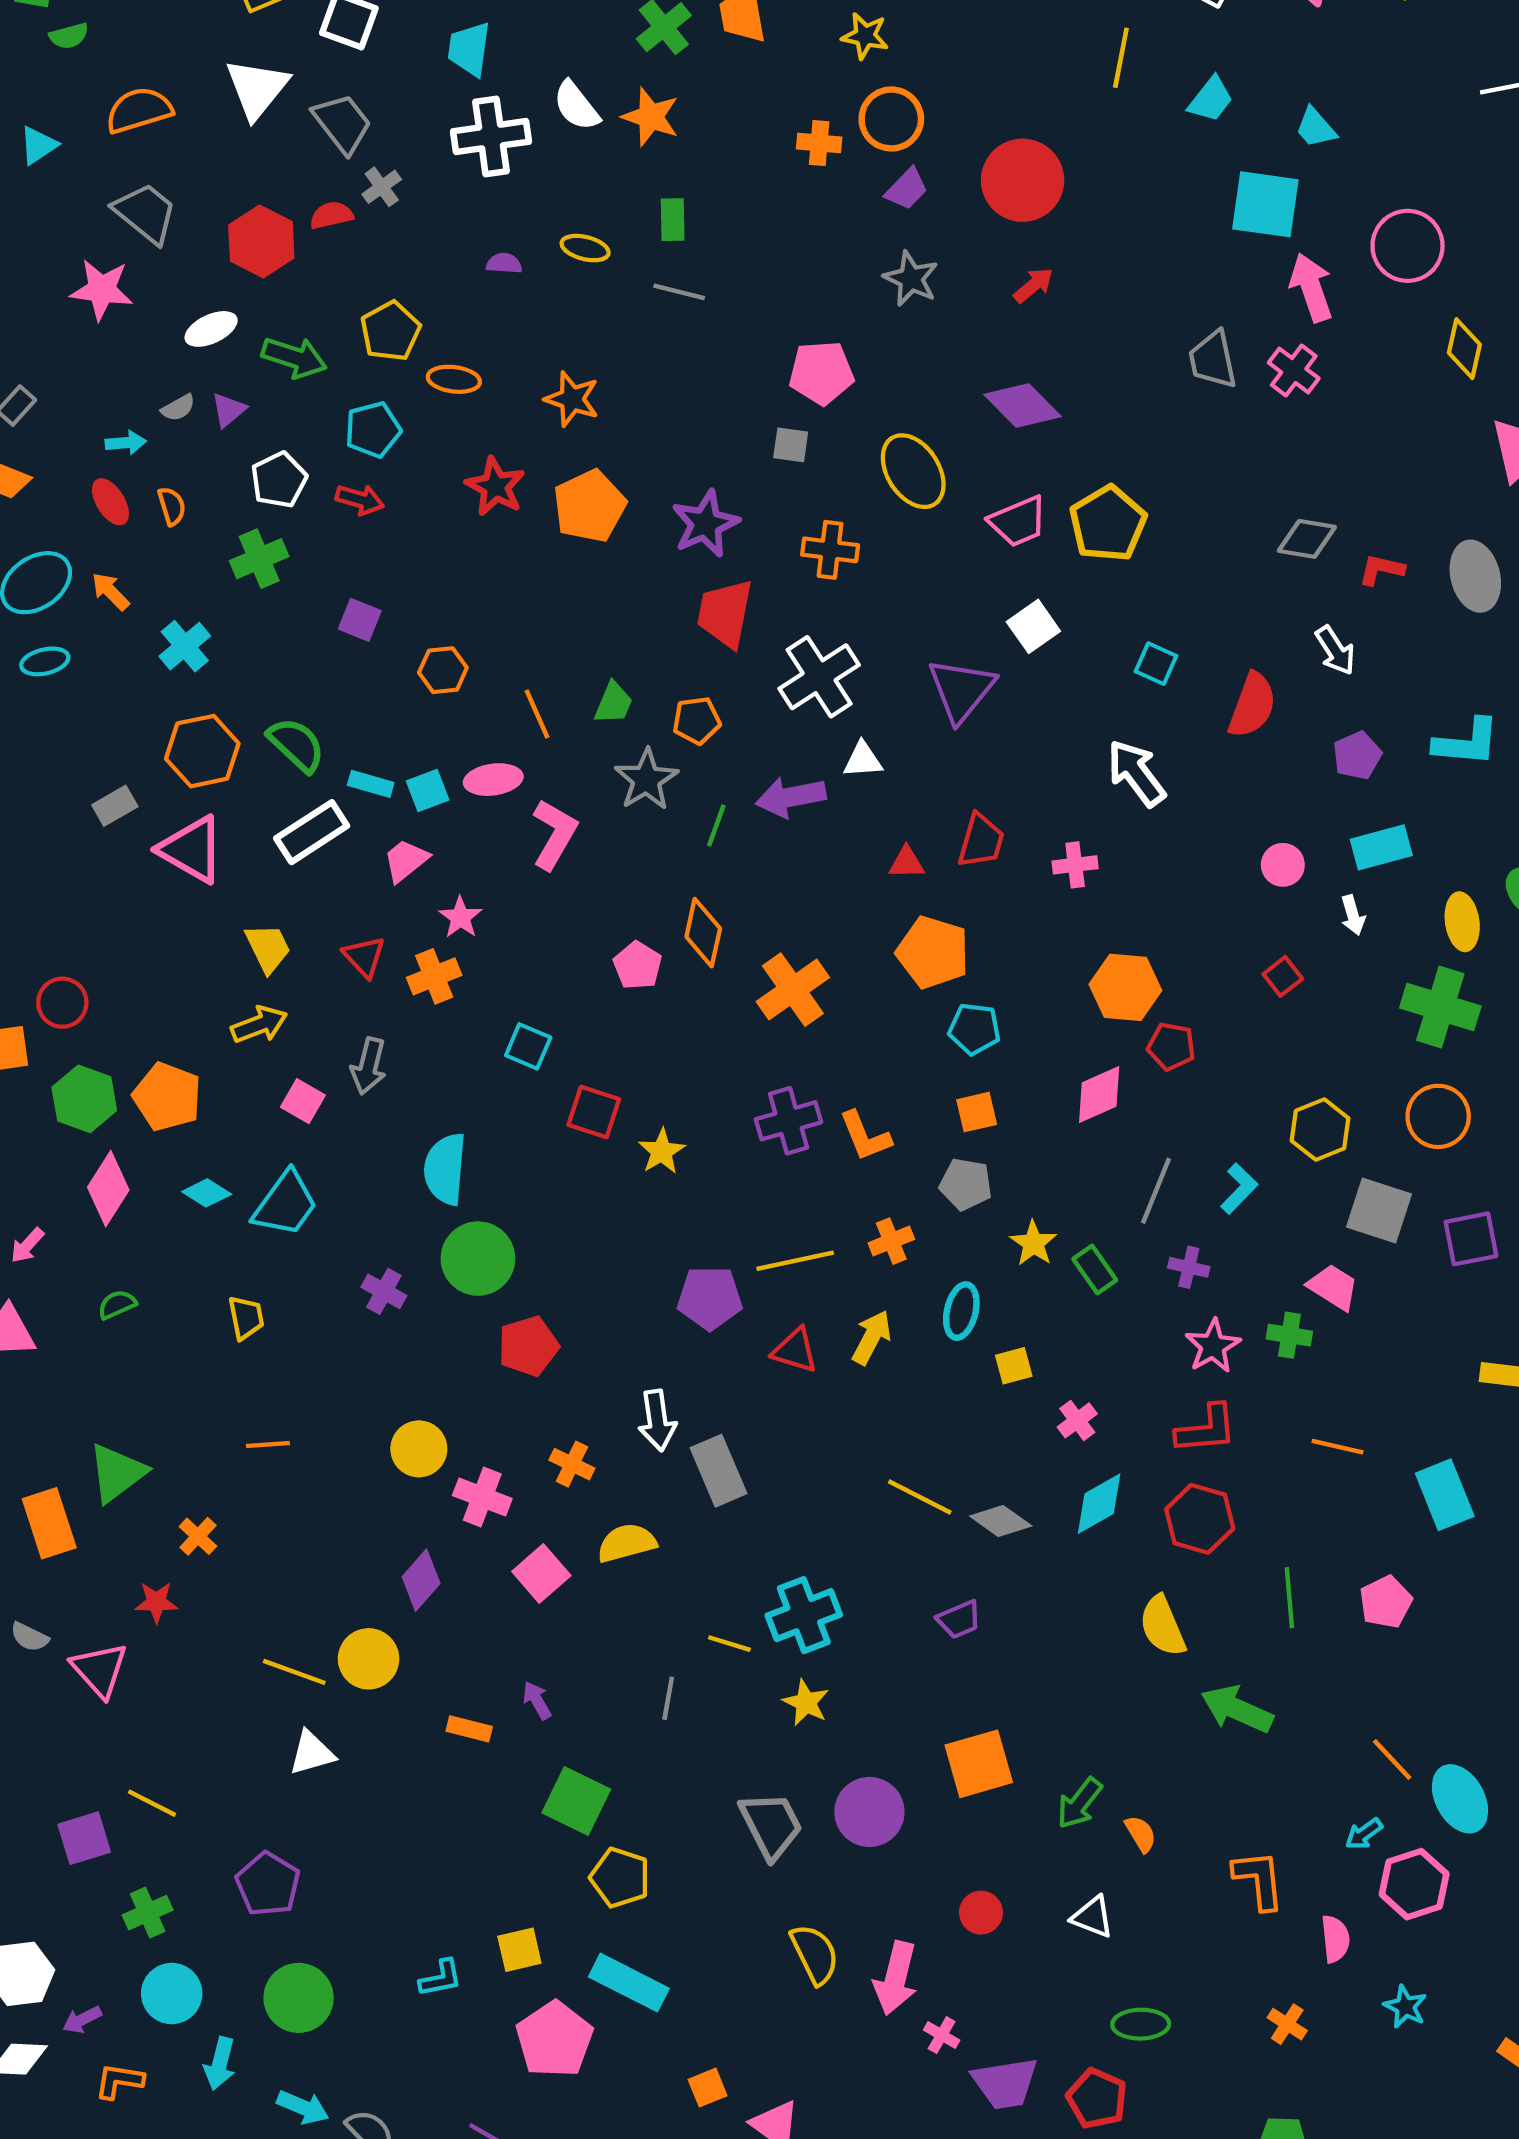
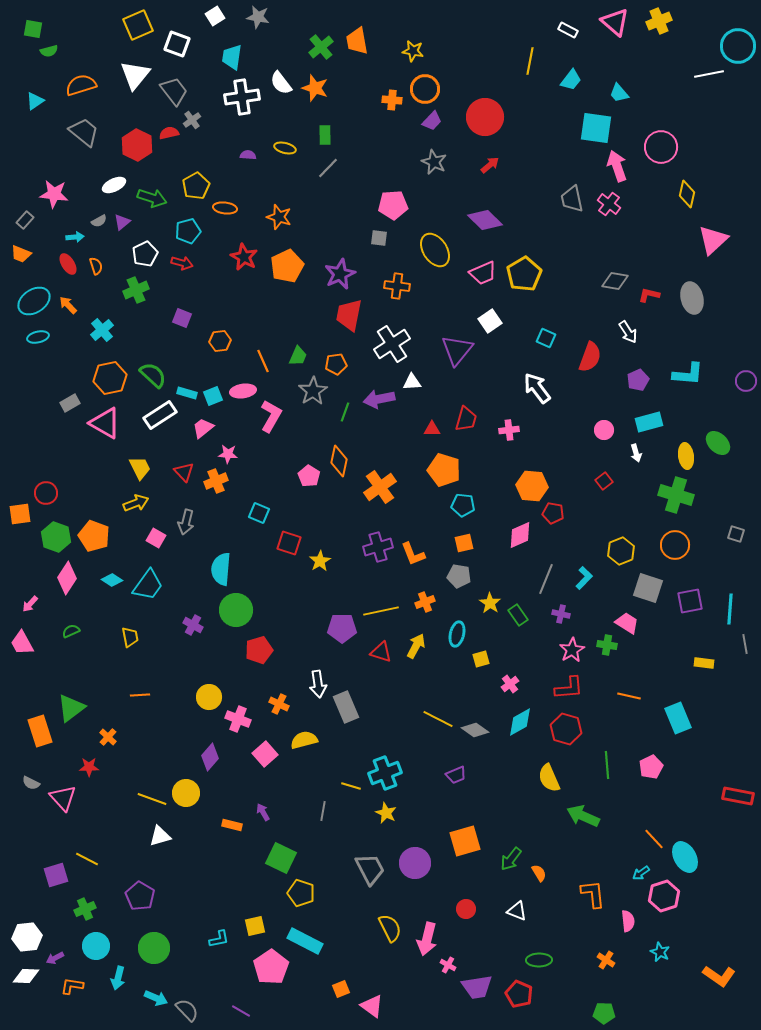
pink star: (102, 290) -> (54, 194), moved
gray line: (679, 292) -> (328, 168), turned -60
pink star: (460, 917) -> (228, 454), turned -30

